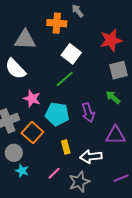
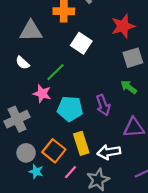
white semicircle: (15, 69) -> (22, 63), size x0.6
green line: (65, 79) -> (55, 72), moved
orange square: (32, 133) -> (54, 151), moved
yellow rectangle: (66, 147) -> (81, 143), size x1.5

